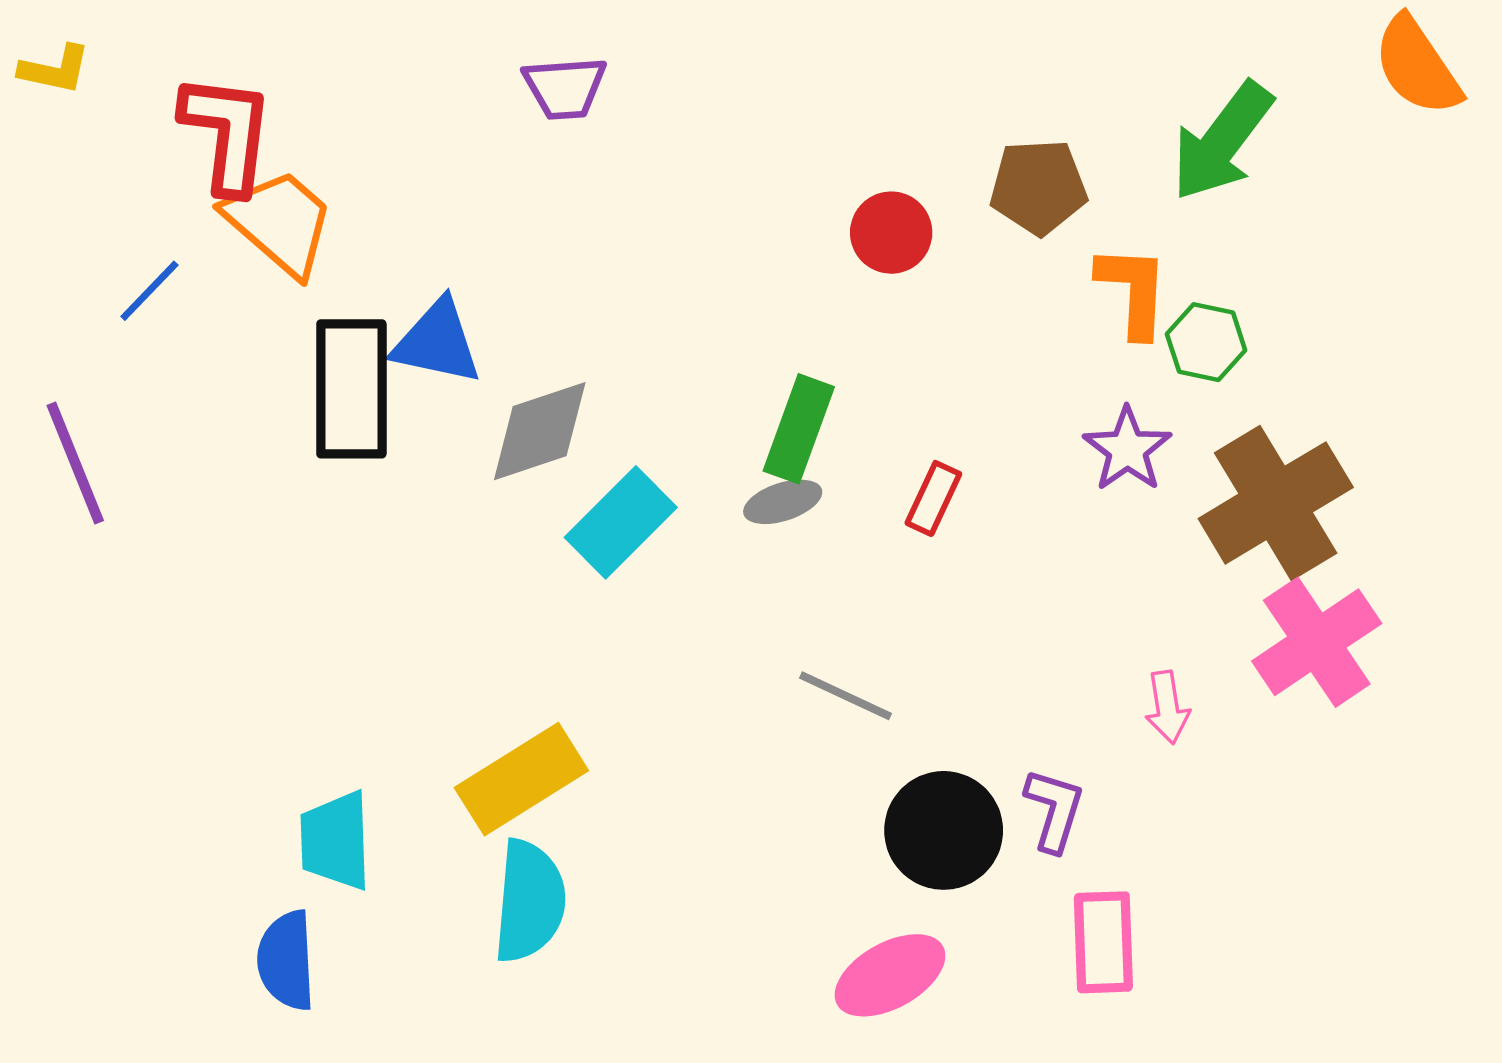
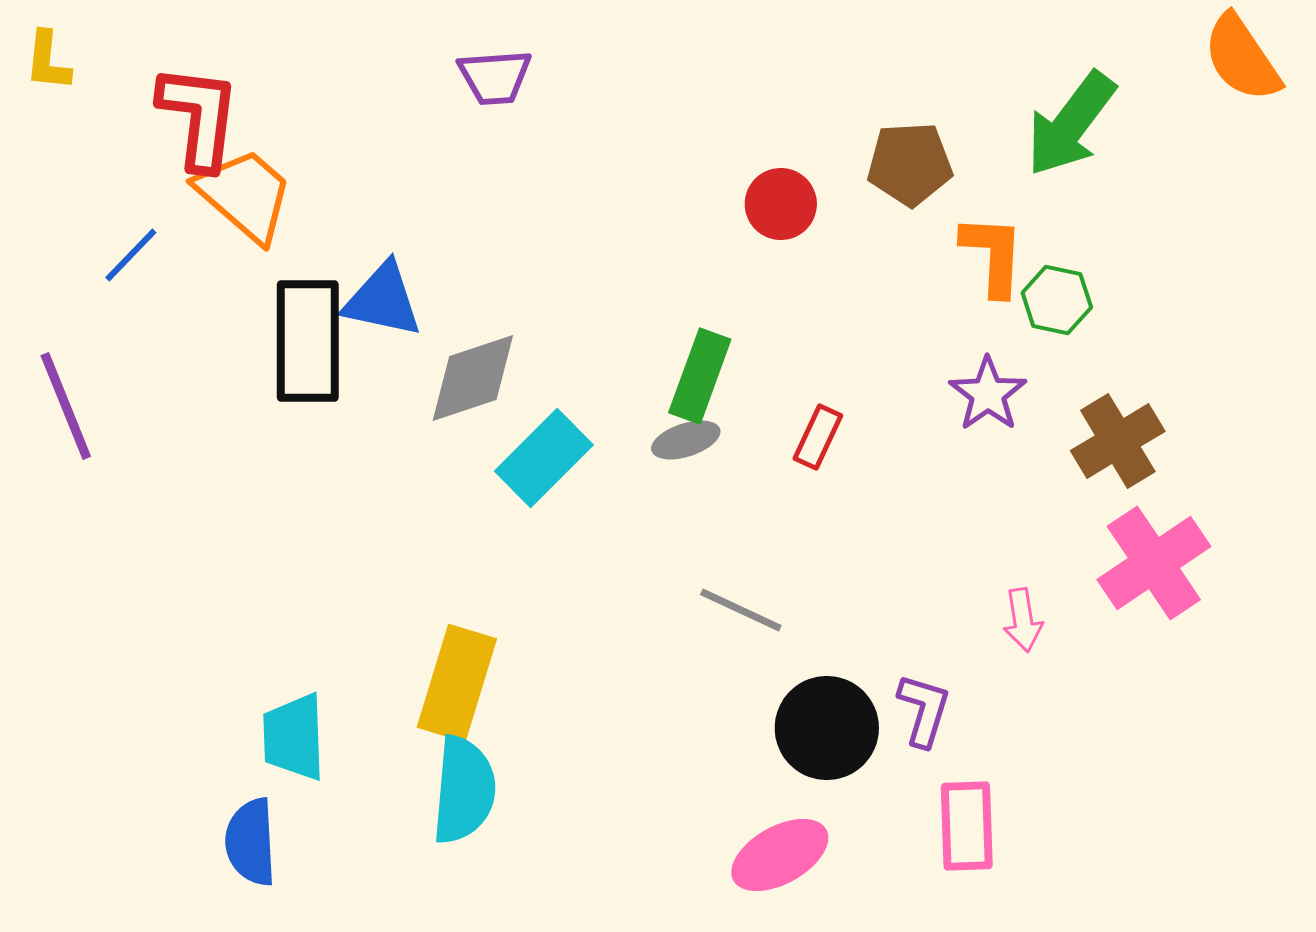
yellow L-shape: (55, 69) -> (48, 61), turned 84
brown cross: (1276, 503) -> (1118, 441), size x0.7
yellow rectangle: (521, 779) -> (457, 683), turned -41

